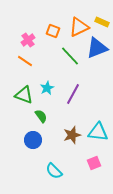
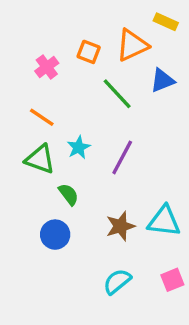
yellow rectangle: (102, 22) -> (166, 22), moved
blue triangle: (97, 48) -> (162, 80), size x0.7
orange line: (25, 61) -> (42, 117), moved
pink square: (94, 163) -> (172, 280), moved
cyan semicircle: (54, 171) -> (117, 281), moved, turned 96

